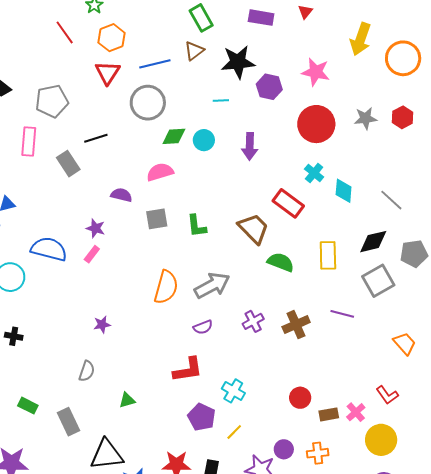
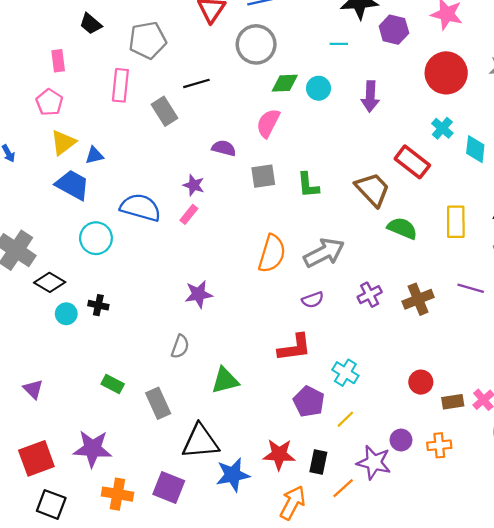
pink semicircle: (160, 172) -> (268, 123), turned -48
purple star: (102, 324) -> (199, 294), size x1.4
green triangle: (127, 400) -> (225, 380), size x1.5

